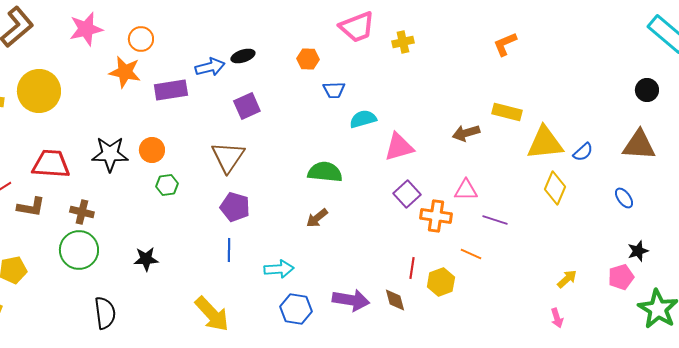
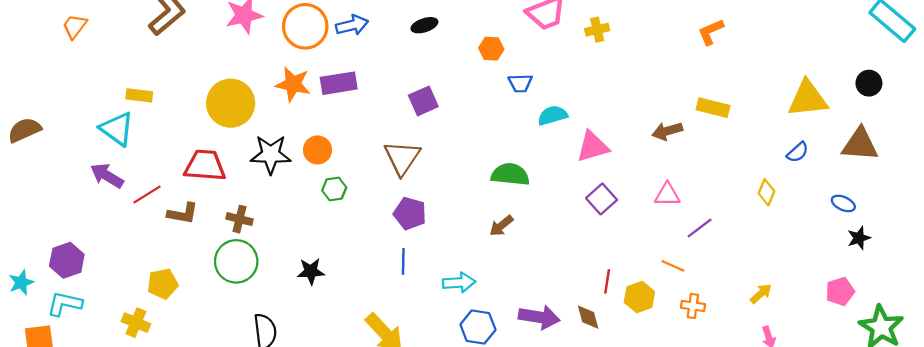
orange circle: (141, 39) -> (305, 26), size x1.6
black ellipse: (243, 56) -> (424, 25), moved
blue arrow: (210, 67) -> (352, 25), moved
orange star: (125, 72) -> (293, 84), moved
yellow circle: (39, 91) -> (231, 103), moved
yellow triangle: (545, 143) -> (808, 99), moved
yellow diamond: (555, 188) -> (766, 192), size x0.7
blue ellipse: (624, 198) -> (843, 203), turned -30
orange cross: (436, 216) -> (693, 306), moved, size x0.7
purple line: (495, 220) -> (700, 228), turned -55
black star: (638, 251) -> (859, 238), moved
yellow arrow: (567, 279) -> (761, 294), moved

